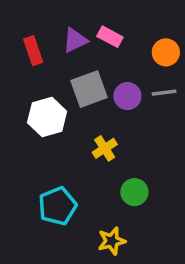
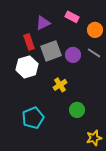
pink rectangle: (110, 37) -> (72, 17), moved
red rectangle: (33, 51) -> (29, 42), moved
gray line: (164, 93) -> (94, 53), turned 40
yellow star: (112, 241) -> (94, 138), moved

